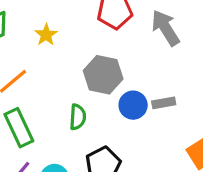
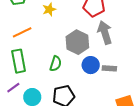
gray arrow: (166, 28) -> (105, 33), moved

